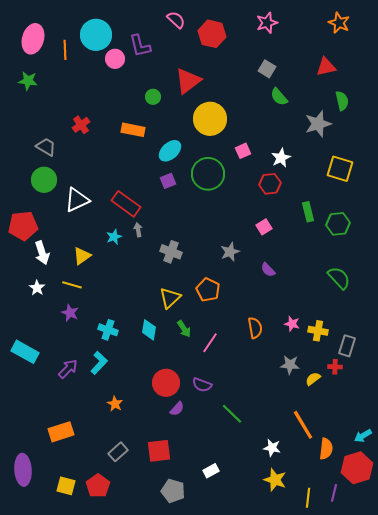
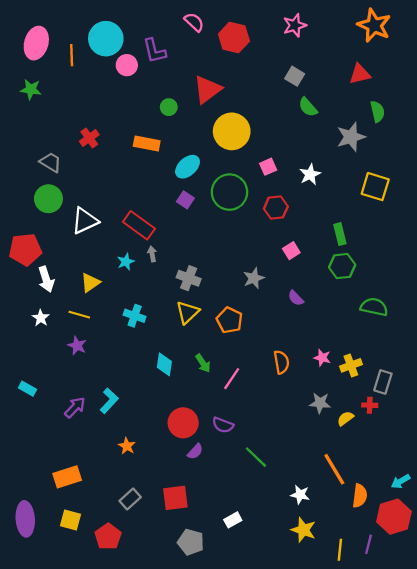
orange star: (339, 23) -> (374, 25), size x1.4
purple square: (168, 181) -> (185, 200), turned -35
red hexagon: (270, 184) -> (276, 208), moved
green hexagon: (338, 224) -> (342, 266), moved
green semicircle: (339, 278) -> (374, 307), turned -35
yellow triangle: (170, 298) -> (188, 312), moved
cyan cross: (108, 330) -> (135, 316), moved
yellow cross: (318, 331) -> (351, 365), turned -30
cyan rectangle: (25, 352) -> (27, 389), size x0.6
yellow square: (66, 486) -> (70, 520), moved

